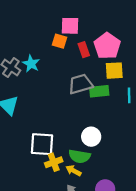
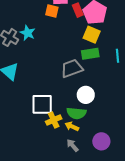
red rectangle: (84, 50) -> (78, 10), moved
yellow square: (114, 71) -> (92, 35), moved, turned 30
gray trapezoid: (81, 84) -> (72, 68), moved

